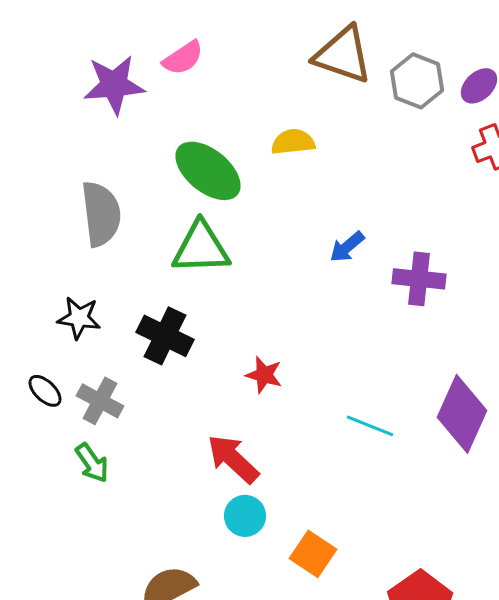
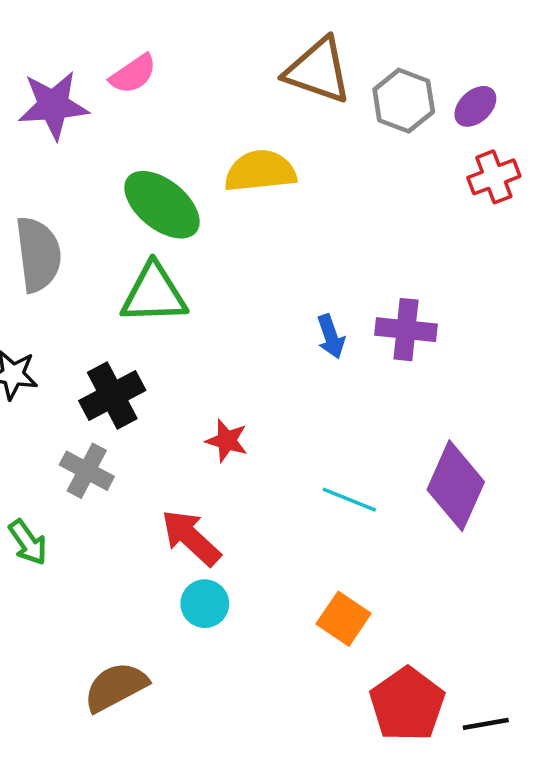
yellow semicircle: (293, 142) -> (260, 171), size x1.4
blue arrow: (347, 247) -> (331, 337), moved, turned -69
black cross: (165, 336) -> (112, 395), turned 36
gray cross: (100, 401) -> (87, 471), moved
orange square: (313, 554) -> (344, 619), moved

